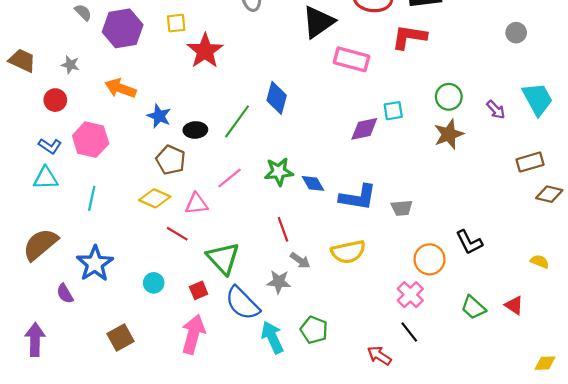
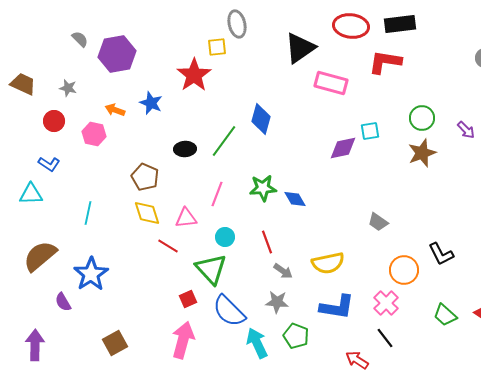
yellow square: (176, 23) -> (217, 47), moved
orange arrow: (121, 88) -> (115, 110), size x0.7
blue star: (159, 116) -> (151, 103), moved
pink hexagon: (91, 140) -> (94, 134), moved, size x0.7
brown pentagon: (171, 160) -> (145, 177), moved
cyan triangle: (46, 178) -> (31, 194), moved
pink line: (230, 178) -> (217, 194), turned -30
blue L-shape: (358, 197) -> (337, 307), moved
yellow diamond: (155, 198) -> (147, 213), turned 48
gray trapezoid: (402, 208) -> (378, 222), turned 40
gray star: (279, 282) -> (277, 302), moved
cyan circle: (154, 283) -> (225, 237), moved

